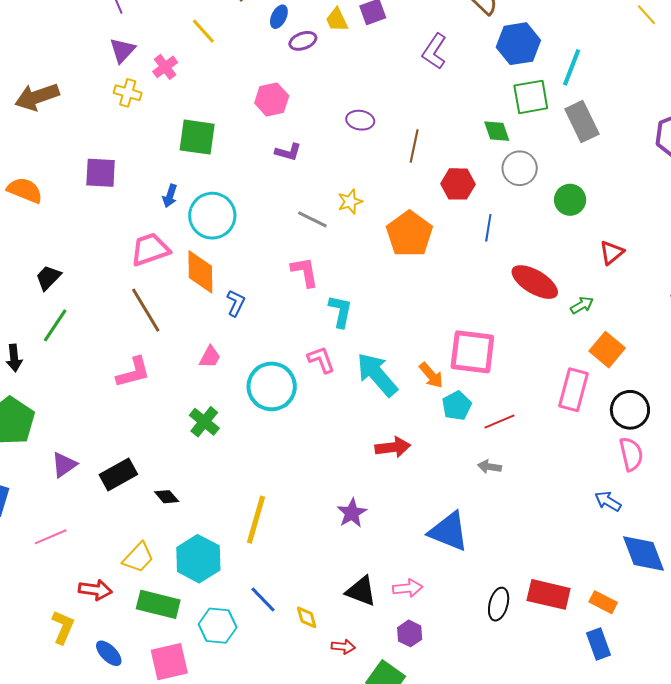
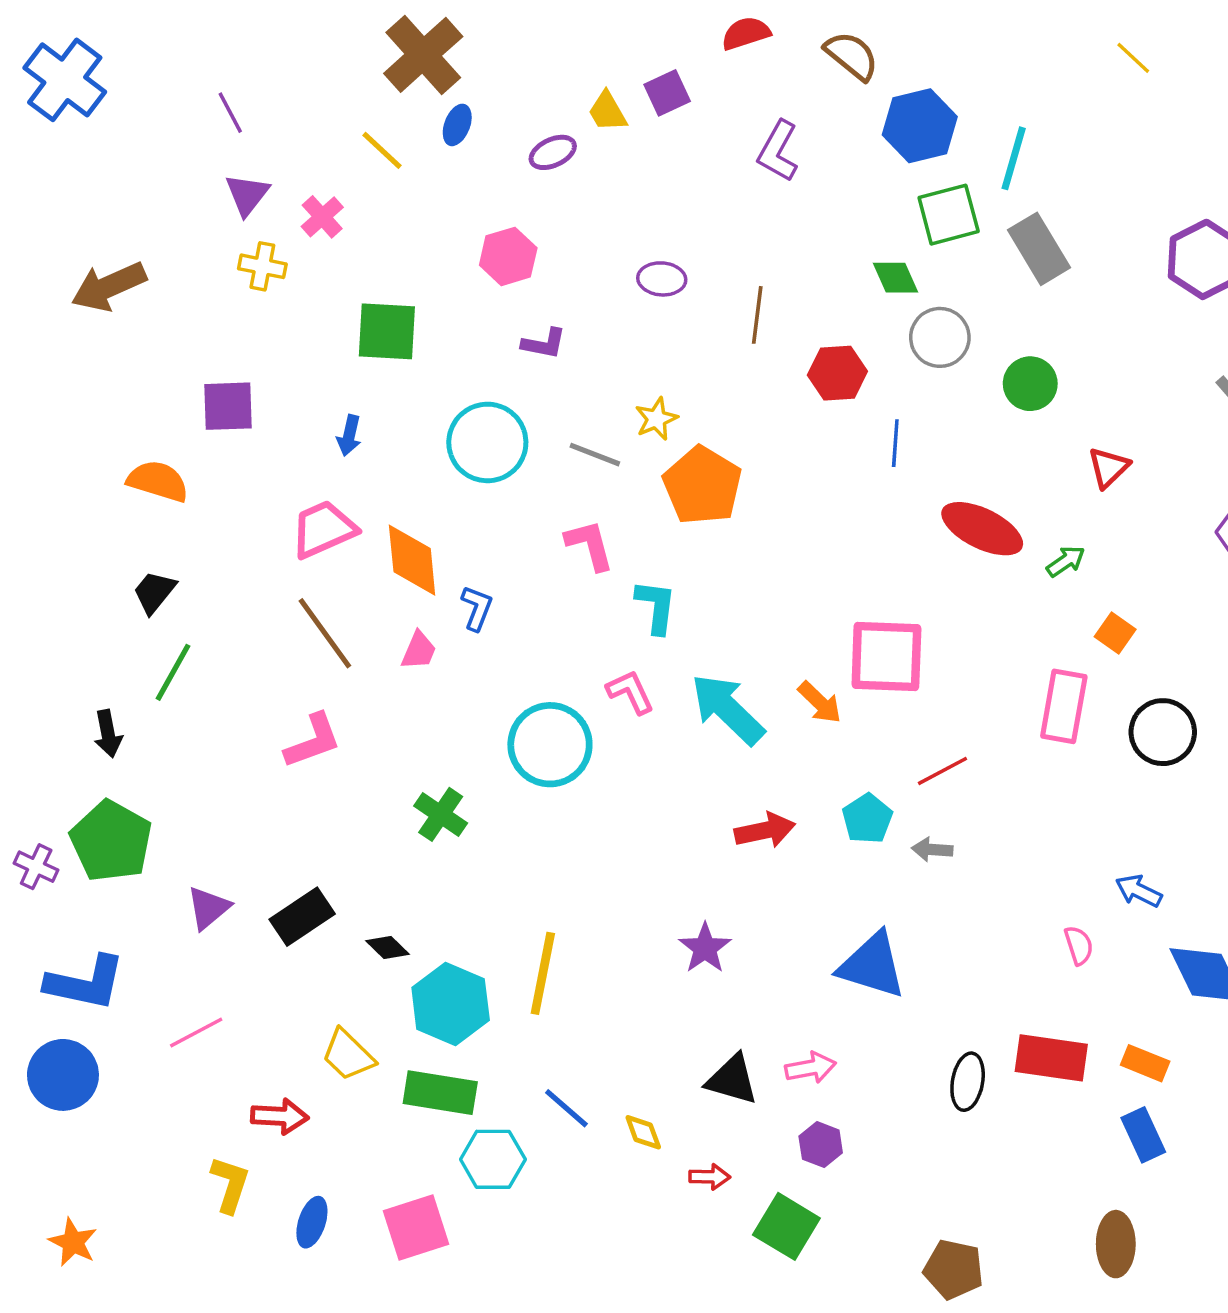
blue ellipse: (279, 17) -> (457, 125), moved
orange semicircle: (25, 190) -> (158, 481), moved
cyan circle: (212, 216) -> (487, 442), moved
orange pentagon: (409, 234) -> (702, 486), moved
orange square: (607, 350) -> (1115, 633), size x0.7
pink trapezoid: (210, 357) -> (419, 651), moved
cyan pentagon: (457, 406) -> (867, 819), moved
pink semicircle: (631, 454) -> (1079, 945), moved, size x0.7
yellow trapezoid: (138, 557) -> (348, 1055), turned 96
cyan hexagon: (198, 559) -> (451, 1004), moved
green rectangle: (158, 604) -> (440, 1093), moved
blue ellipse: (109, 653) -> (312, 1222), turned 68

